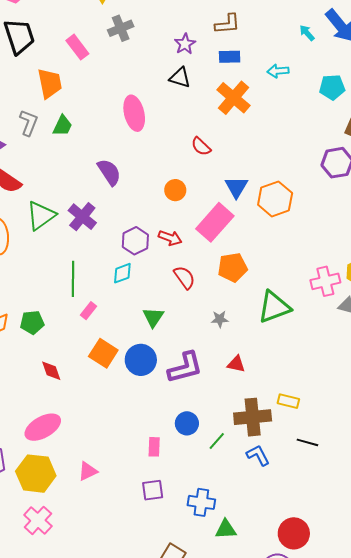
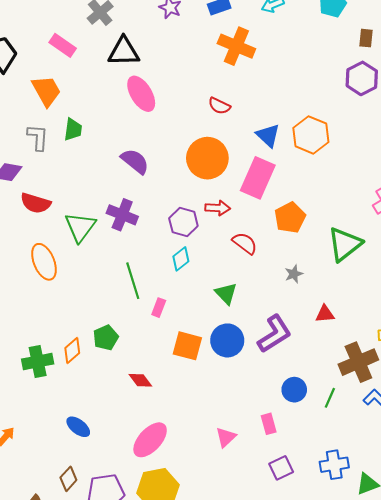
black triangle: (180, 78) -> (124, 52), moved, size x1.4
orange circle: (175, 190) -> (207, 158), size x1.8
pink triangle: (88, 471) -> (226, 437), moved

